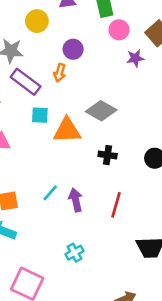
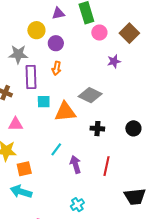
purple circle: (73, 49) -> (56, 43), moved
purple star: (135, 58) -> (114, 61), moved
purple rectangle: (26, 82) -> (31, 77), turned 55
cyan line: (50, 193) -> (56, 149), moved

